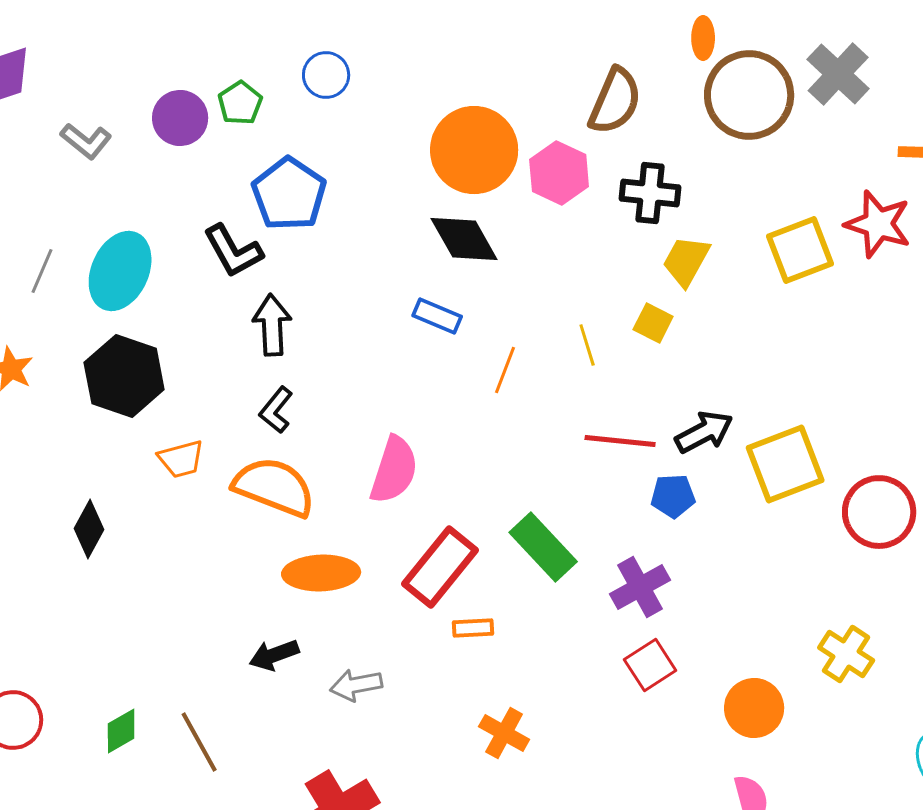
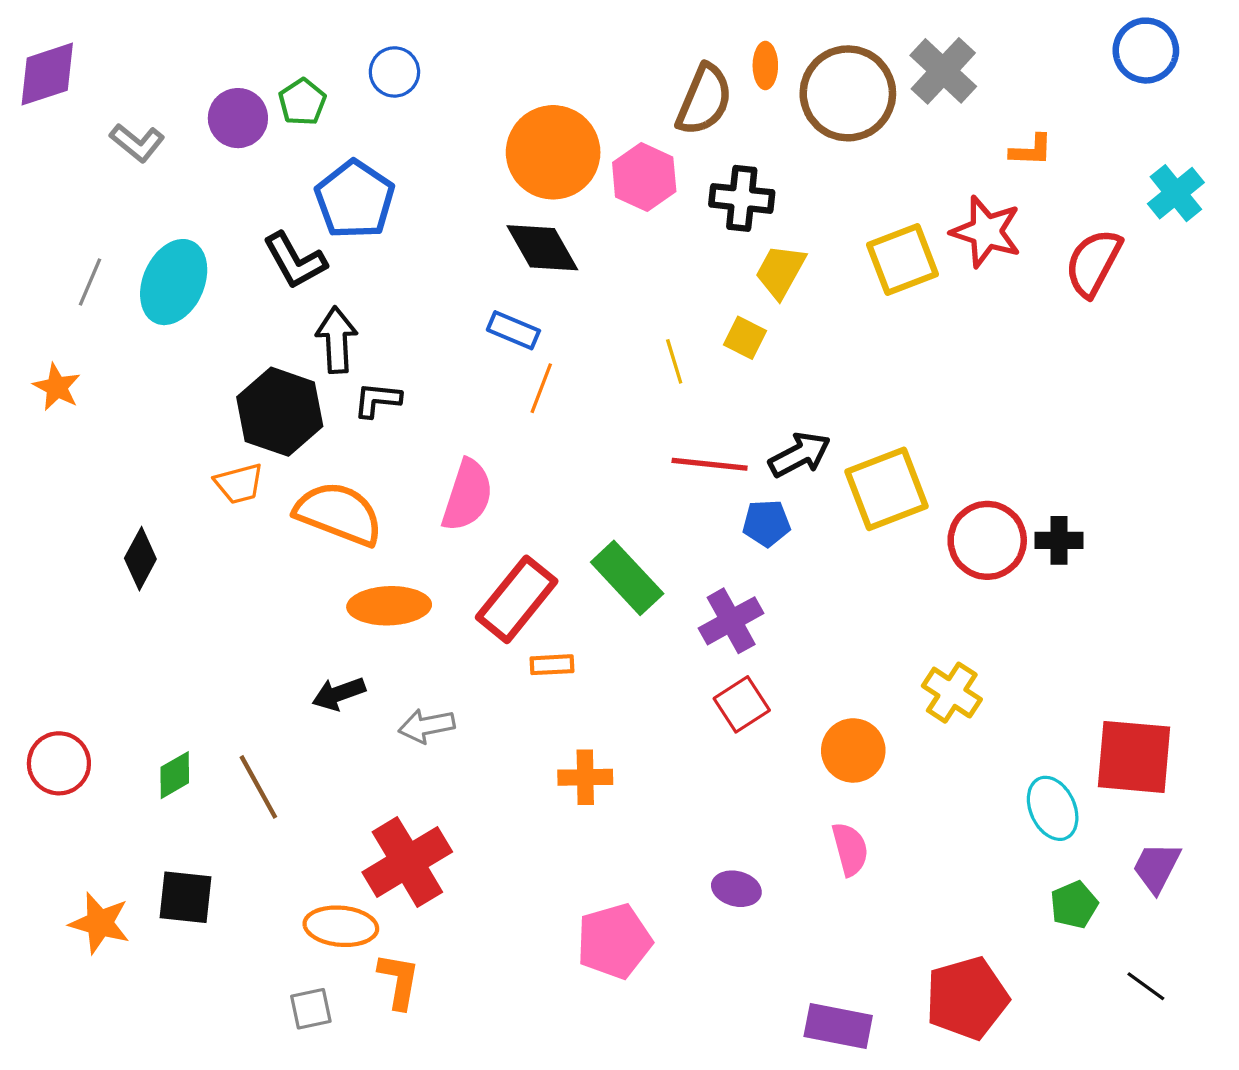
orange ellipse: (703, 38) -> (765, 66), moved
orange line: (505, 370) -> (541, 388), moved
black hexagon: (124, 376) -> (280, 412), moved
black L-shape: (276, 410) -> (377, 400), moved, turned 57
orange cross: (504, 733) -> (585, 777), turned -30

